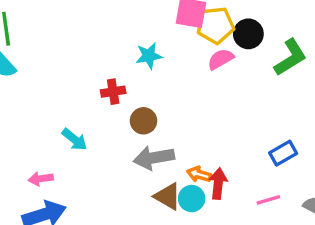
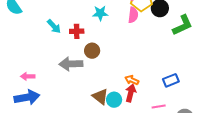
pink semicircle: (221, 59) -> (133, 15), moved, turned 119
cyan arrow: (75, 140) -> (54, 26), moved
gray arrow: (154, 158) -> (71, 64), moved
orange arrow: (199, 174) -> (132, 80), moved

